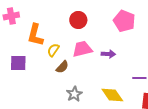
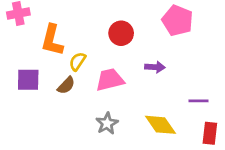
red circle: (78, 20) -> (121, 33), moved
pink trapezoid: (82, 49) -> (110, 80), moved
brown semicircle: (62, 67) -> (66, 85), moved

